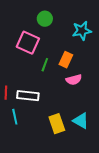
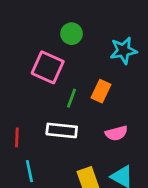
pink semicircle: (74, 80) -> (116, 133), moved
white rectangle: (28, 96) -> (62, 130), moved

